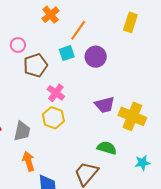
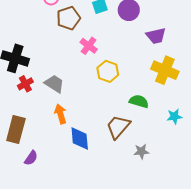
purple trapezoid: (105, 105) -> (156, 36), moved
yellow hexagon: (53, 118) -> (108, 71), moved
gray trapezoid: (22, 131) -> (54, 84), turned -70

